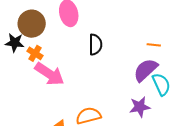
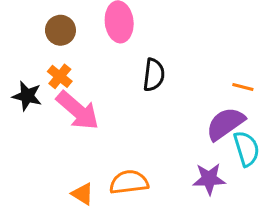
brown circle: (32, 24) -> (60, 30), size x0.7
black star: (15, 43) -> (27, 96), moved

